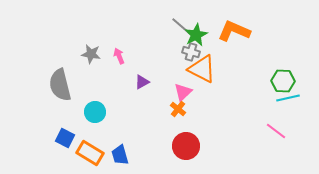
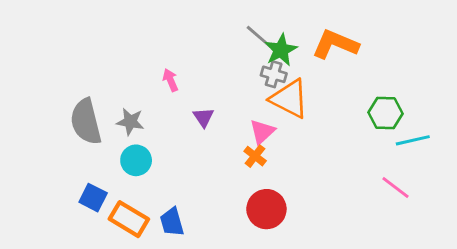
gray star: (91, 54) -> (130, 122), moved
green hexagon: (283, 81) -> (385, 113), moved
purple triangle: (142, 82) -> (203, 117), turned -35

